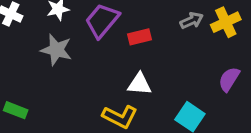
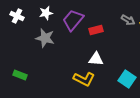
gray arrow: (192, 21) -> (128, 20), turned 56

